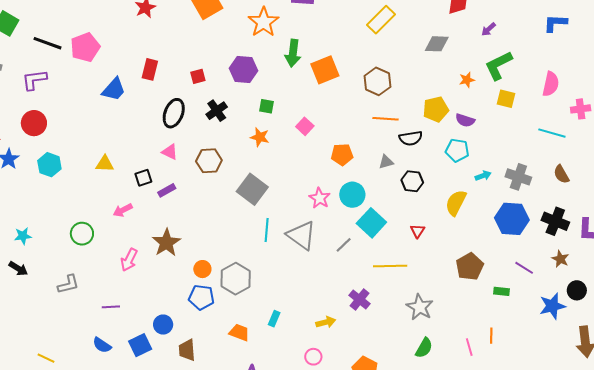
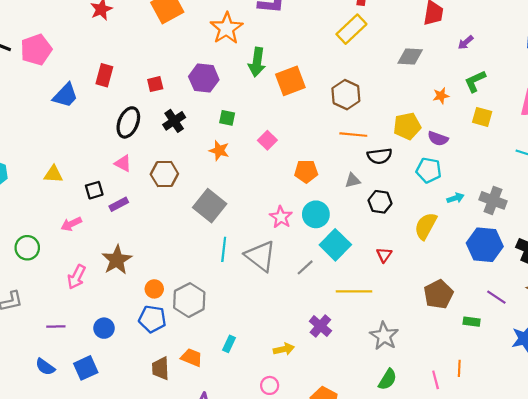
green L-shape: (498, 65) -> (475, 81), size x0.7
blue circle: (163, 325) -> (104, 328), moved
brown trapezoid: (187, 350) -> (161, 368), moved

